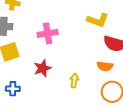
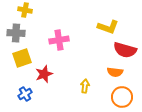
red star: (42, 68) -> (44, 74), moved
blue cross: (13, 89) -> (25, 94), turned -32

